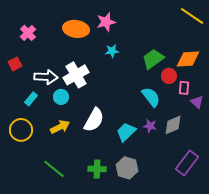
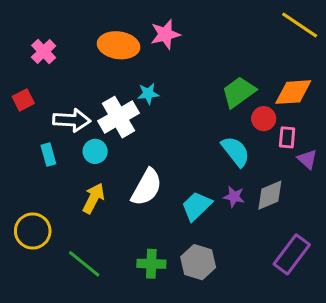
cyan star: (112, 51) -> (148, 94), moved
cyan rectangle: (31, 99) -> (48, 155), turned -56
yellow arrow: (60, 127) -> (94, 198), turned -36
yellow circle: (21, 130) -> (33, 231), moved

